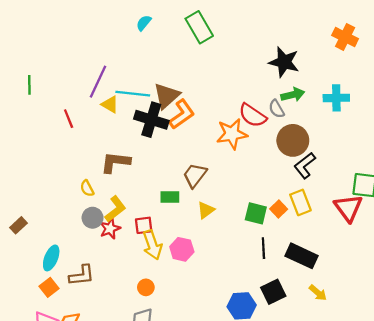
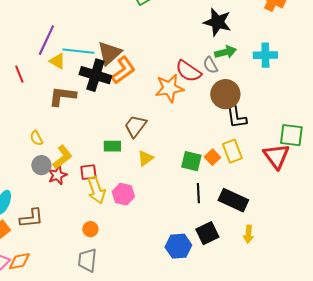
brown L-shape: (115, 162) -> (62, 96), moved
black L-shape: (305, 165) -> (236, 117), turned -60
yellow arrow: (318, 293) -> (248, 234), turned 54

